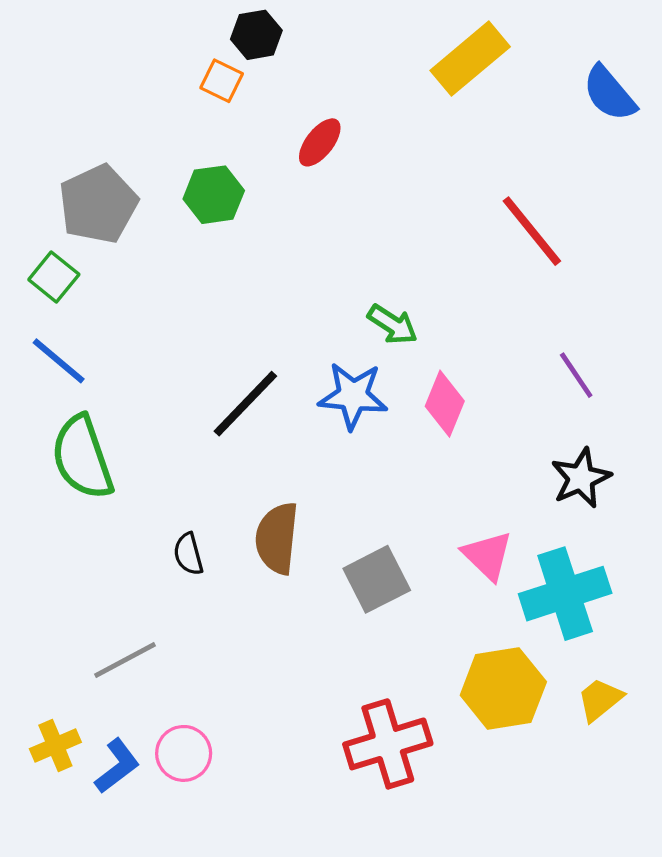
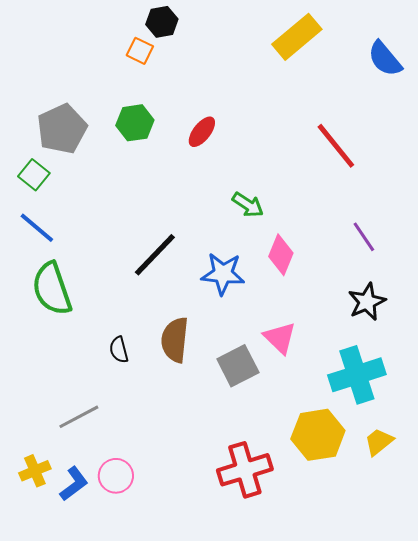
red ellipse: (320, 142) -> (202, 132), moved
blue star: (353, 396) -> (223, 274), moved
pink triangle: (488, 556) -> (280, 338), moved

